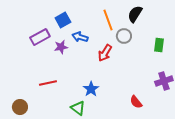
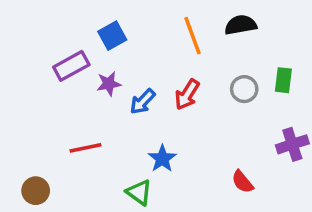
black semicircle: (135, 14) -> (241, 25), turned 48
gray circle: (124, 36) -> (244, 89), moved
blue arrow: (80, 37) -> (143, 102), moved, turned -63

